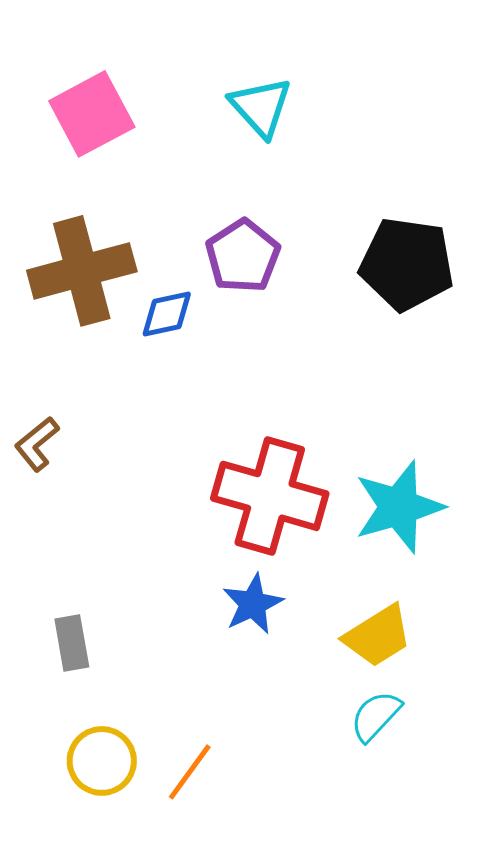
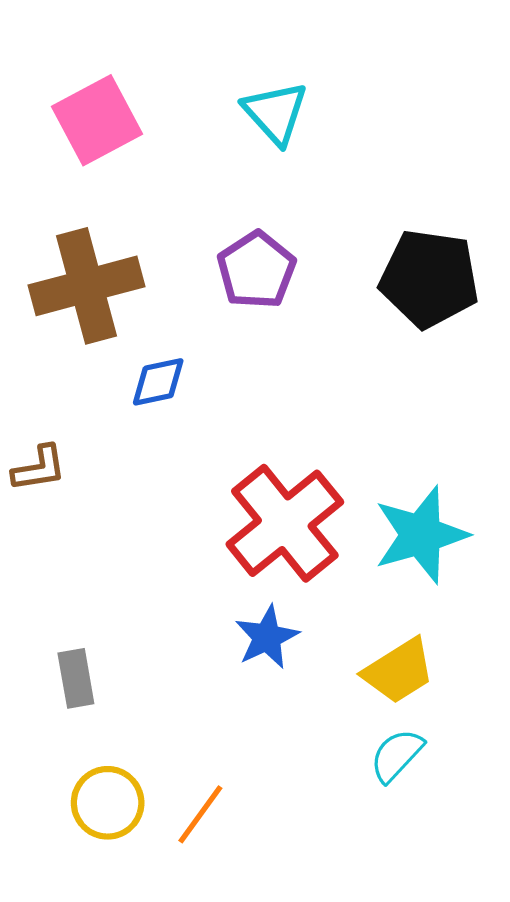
blue diamond: (167, 314) -> (158, 382), moved
brown L-shape: (37, 444) -> (39, 468), turned -150
red cross: (270, 496) -> (285, 523), turned 35

